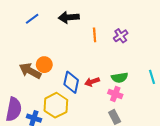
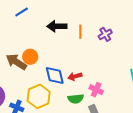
black arrow: (69, 17) -> (57, 26), moved
green semicircle: (120, 78) -> (76, 99), moved
blue diamond: (71, 82) -> (55, 75), turned -30

